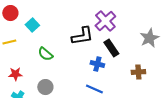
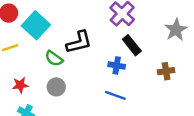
cyan square: (32, 25) -> (36, 25), size x1.6
black L-shape: (82, 36) -> (79, 42), moved
gray circle: (45, 87) -> (56, 87), moved

